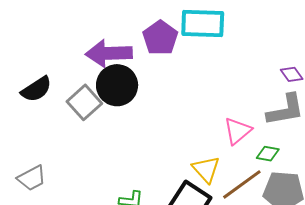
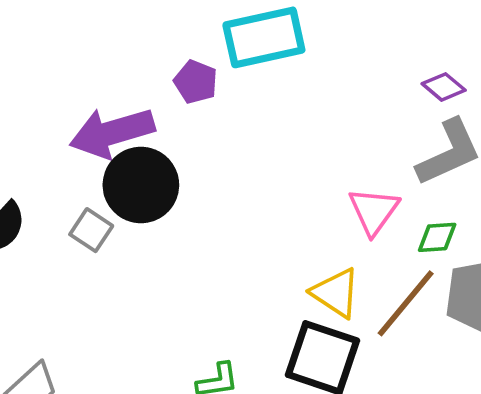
purple pentagon: (160, 38) -> (196, 82), size x0.7
gray square: (84, 102) -> (91, 230), size x0.7

